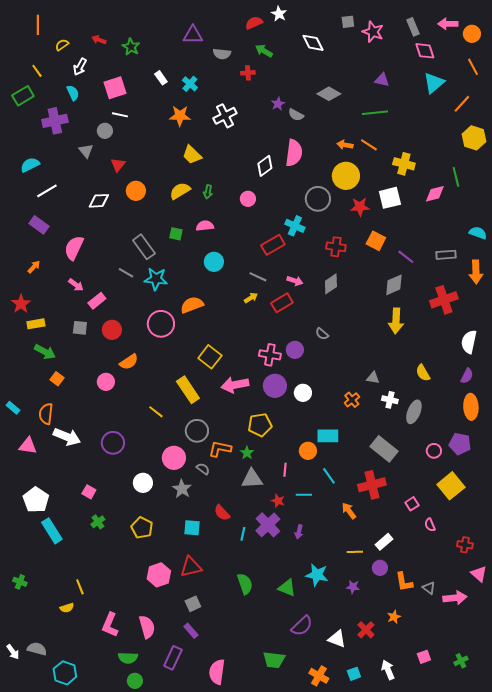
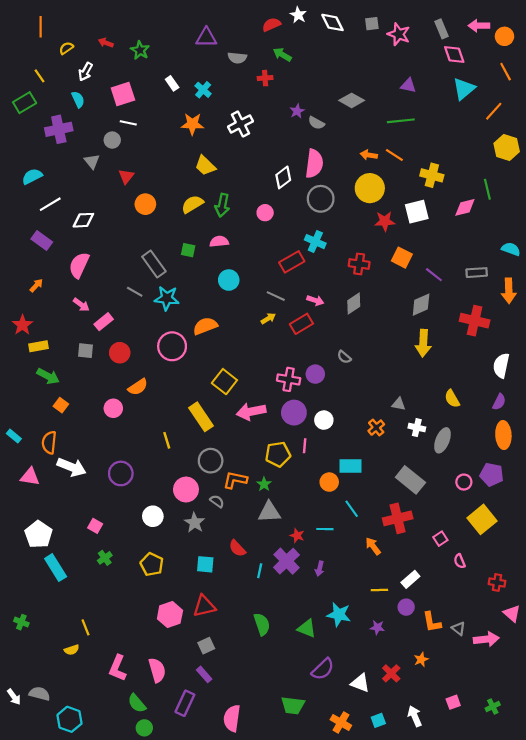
white diamond: (313, 43) -> (332, 22), moved
green arrow: (208, 192) -> (222, 205), size x1.5
gray circle: (318, 199) -> (321, 199), moved
white diamond: (99, 201) -> (83, 220), moved
red cross: (444, 300) -> (475, 321), turned 32
yellow line: (156, 412) -> (167, 440), turned 35
pink line: (285, 470) -> (305, 446), moved
green semicircle: (128, 658) -> (137, 703), turned 48

